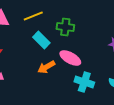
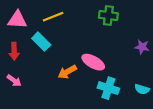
green cross: (65, 27) -> (108, 15), moved
cyan rectangle: (41, 40) -> (41, 42), moved

